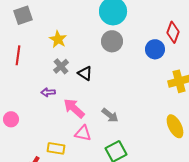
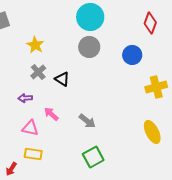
red diamond: (173, 32) -> (150, 23), moved
pink arrow: (74, 108) -> (51, 114), size x0.7
pink triangle: (83, 133) -> (30, 128), moved

